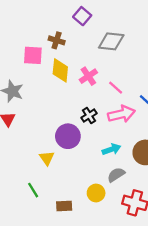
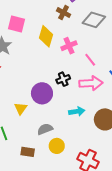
brown cross: (57, 40) -> (64, 13), moved
pink square: (33, 55) -> (17, 24), moved
gray semicircle: (116, 175) -> (45, 129), moved

